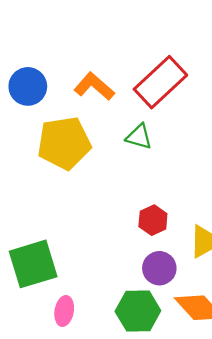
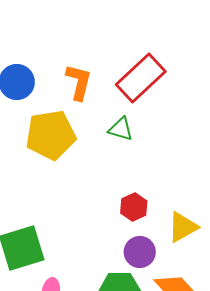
orange L-shape: (94, 86) -> (79, 82), turned 63

